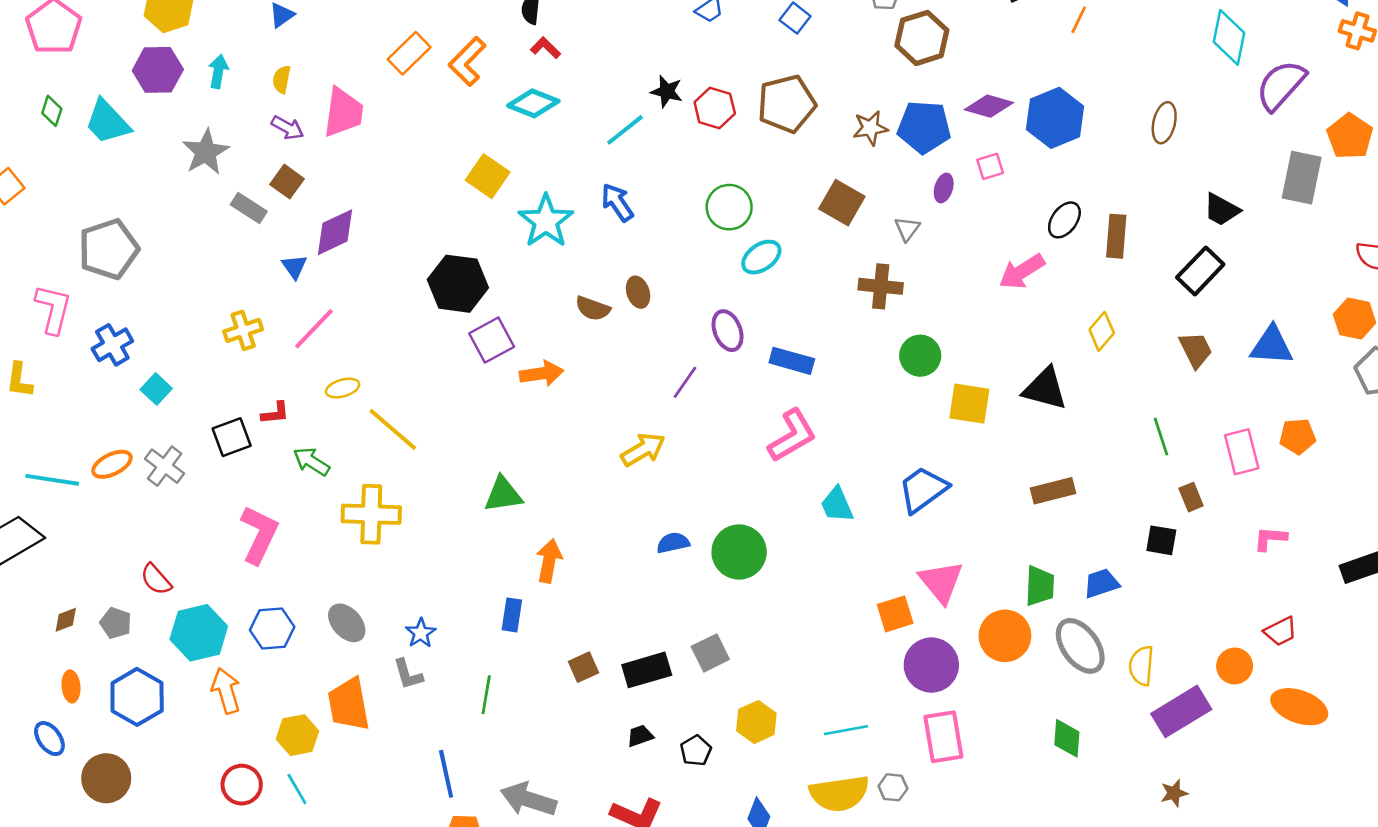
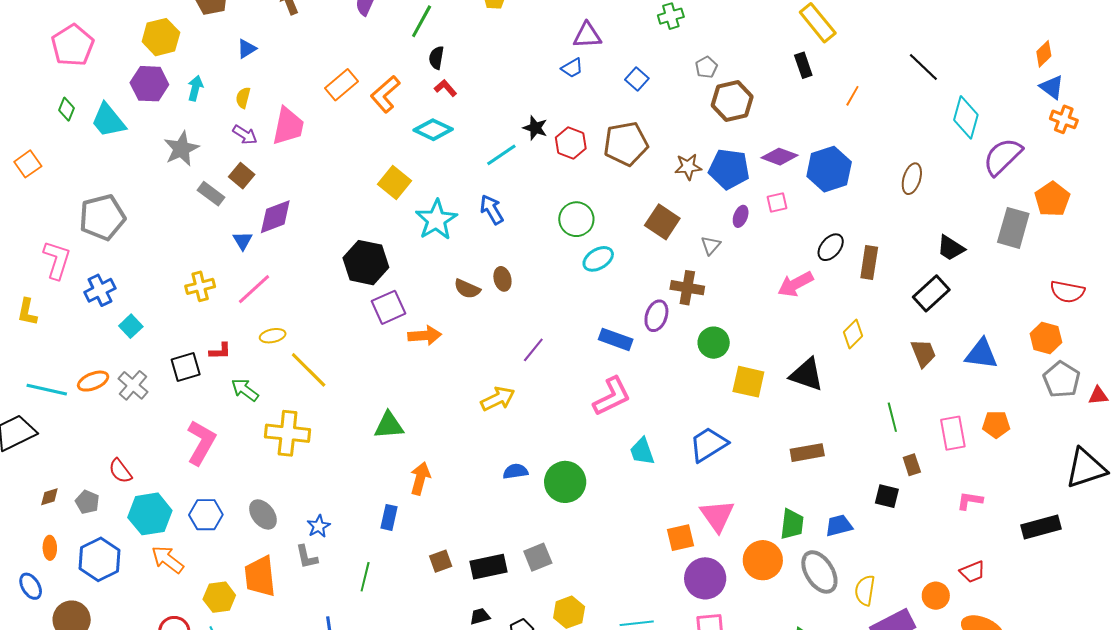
purple ellipse: (728, 331) -> (656, 316), moved, turned 36
orange arrow: (226, 691) -> (168, 560), turned -40

